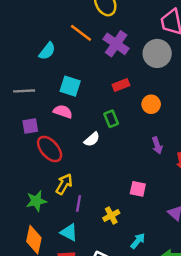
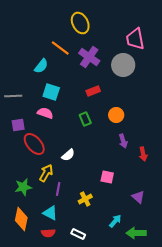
cyan semicircle: (47, 51) -> (41, 66), moved
orange circle: (151, 104) -> (116, 115), moved
white semicircle: (92, 139) -> (68, 155), moved
cyan arrow: (138, 241) -> (115, 221), moved

